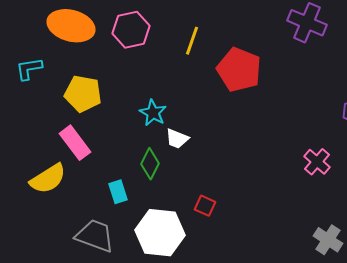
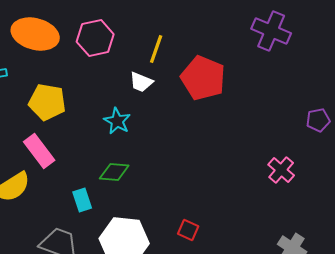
white trapezoid: (177, 139) -> (141, 82), moved
green diamond: (150, 164) -> (114, 172), turned 68
red square: (205, 206) -> (188, 230), moved

